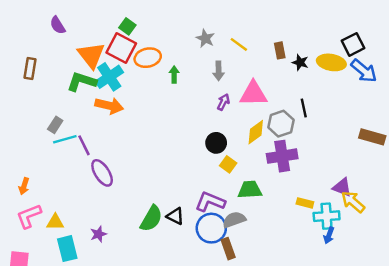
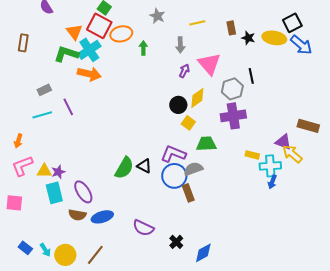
gray star: (205, 38) -> (157, 16), moved
yellow line: (239, 44) -> (197, 23), turned -49
orange triangle: (91, 55) -> (74, 32), size x0.7
pink triangle: (253, 94) -> (209, 64), turned 50
gray rectangle: (55, 125) -> (44, 90), turned 32
yellow diamond: (256, 132) -> (197, 98), moved
brown rectangle: (372, 137) -> (308, 126), moved
cyan line: (65, 139) -> (42, 115), moved
purple ellipse: (102, 173) -> (83, 192), moved
purple star: (98, 234) -> (58, 172), moved

